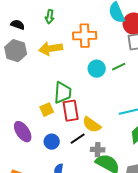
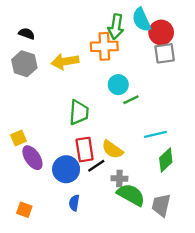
green arrow: (50, 17) -> (116, 27), moved, size x1.5
green line: (119, 67) -> (131, 100), moved
yellow square: (47, 110) -> (19, 138), moved
red rectangle: (71, 111) -> (85, 150), moved
blue circle: (52, 142) -> (66, 169), size x1.5

